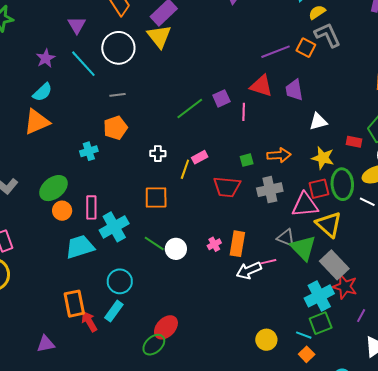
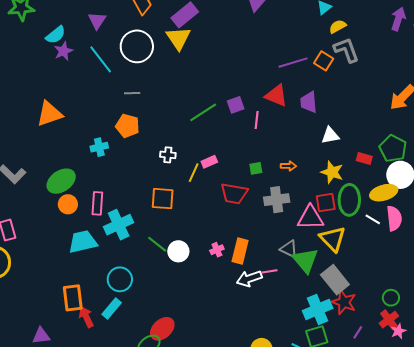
cyan semicircle: (42, 92) -> (56, 35), moved
orange pentagon: (115, 128) -> (128, 126), turned 30
orange arrow: (279, 155) -> (288, 166), size x0.7

